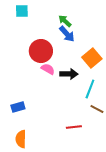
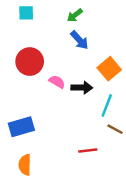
green arrow: (65, 21) -> (75, 15), moved, turned -80
red circle: (41, 51) -> (30, 62), moved
blue rectangle: (18, 107) -> (21, 127), size x1.5

